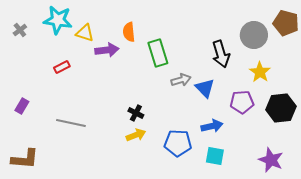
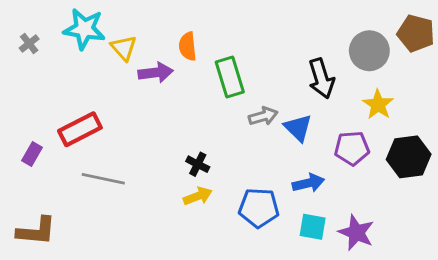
yellow triangle: (85, 33) -> (124, 48), turned 30
red rectangle: (62, 67) -> (80, 129), moved, size x1.8
purple star: (271, 160) -> (356, 233), moved

